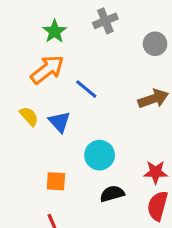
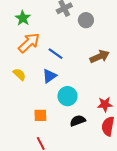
green star: (55, 31) -> (23, 18), moved
gray circle: (155, 44) -> (86, 20), moved
blue triangle: (59, 122) -> (50, 76), moved, turned 42

